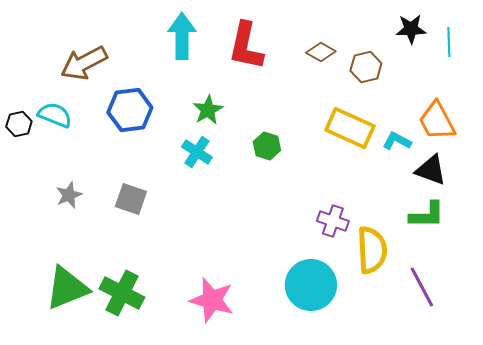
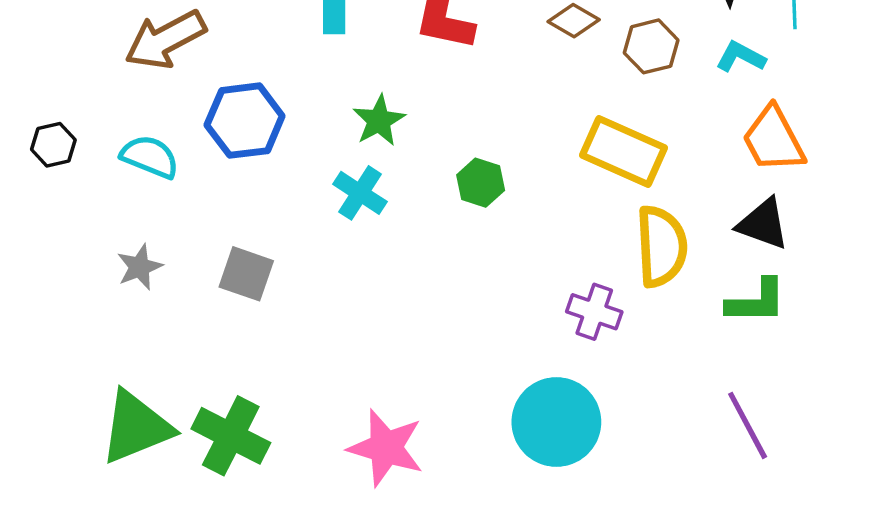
cyan semicircle: (55, 115) -> (150, 157), moved
cyan L-shape: (397, 141) -> (741, 57), moved
yellow semicircle: (372, 250) -> (661, 246), moved

